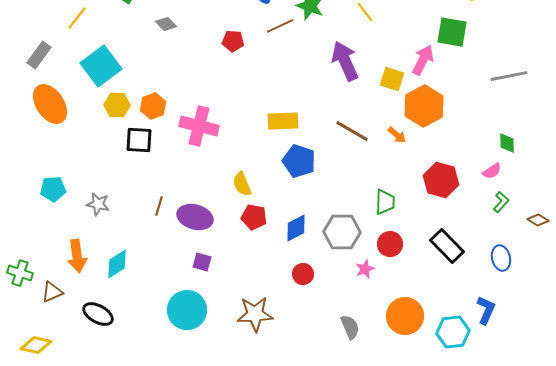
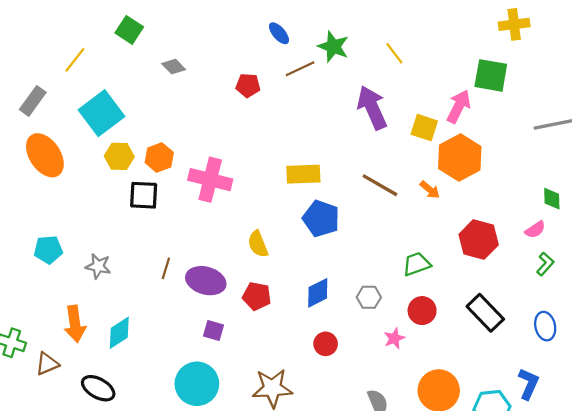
green trapezoid: (385, 202) -> (417, 264), turned -112
red pentagon: (254, 217) -> (257, 296), moved
gray hexagon: (342, 232) -> (369, 297), size x0.6

